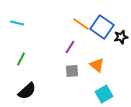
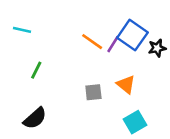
orange line: (81, 24) -> (92, 42), moved
purple line: (70, 47) -> (113, 44), moved
green line: (21, 59) -> (36, 70), moved

